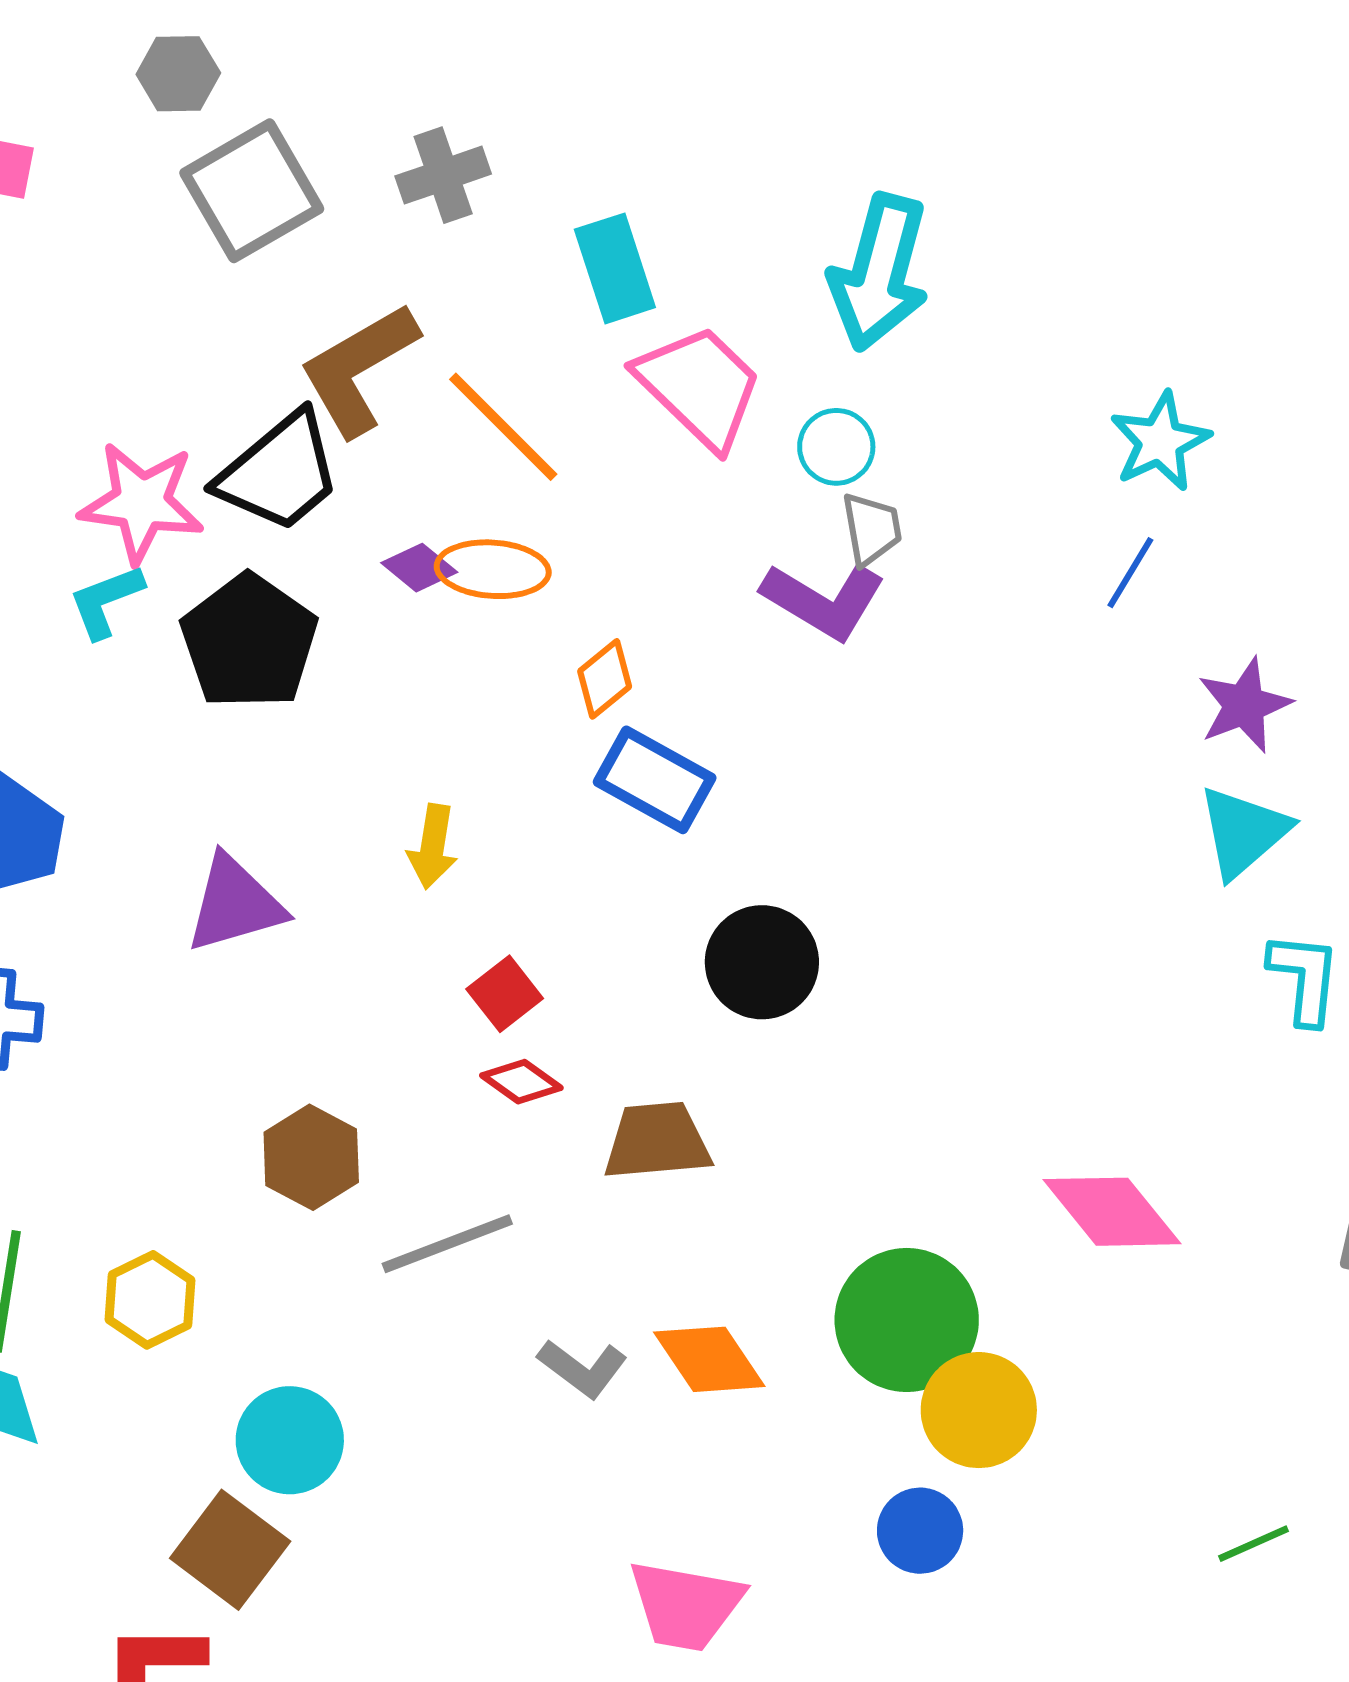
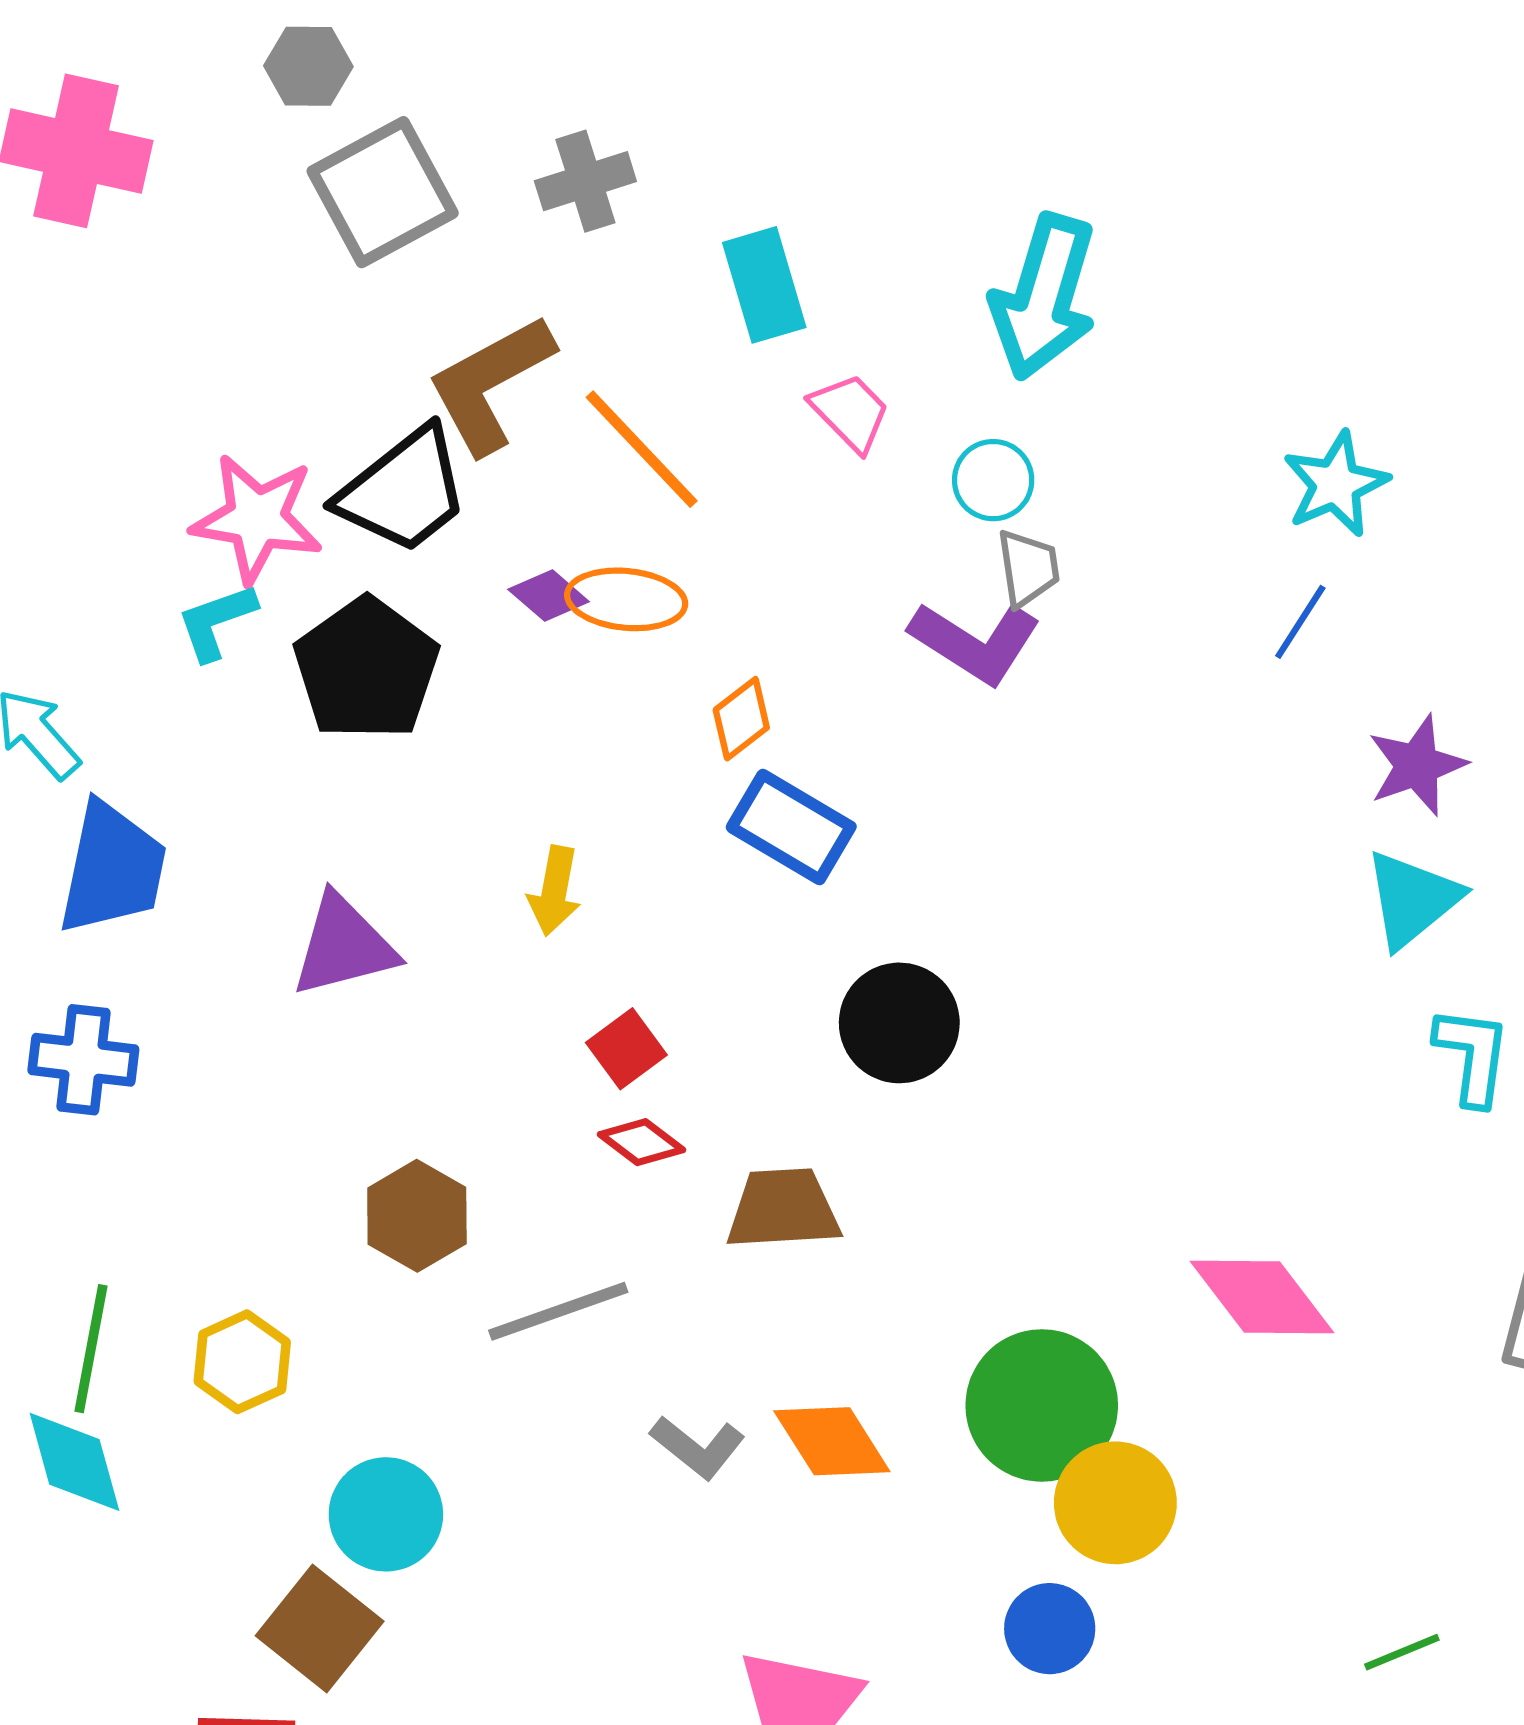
pink trapezoid: (700, 387) -> (850, 412), size x0.6

